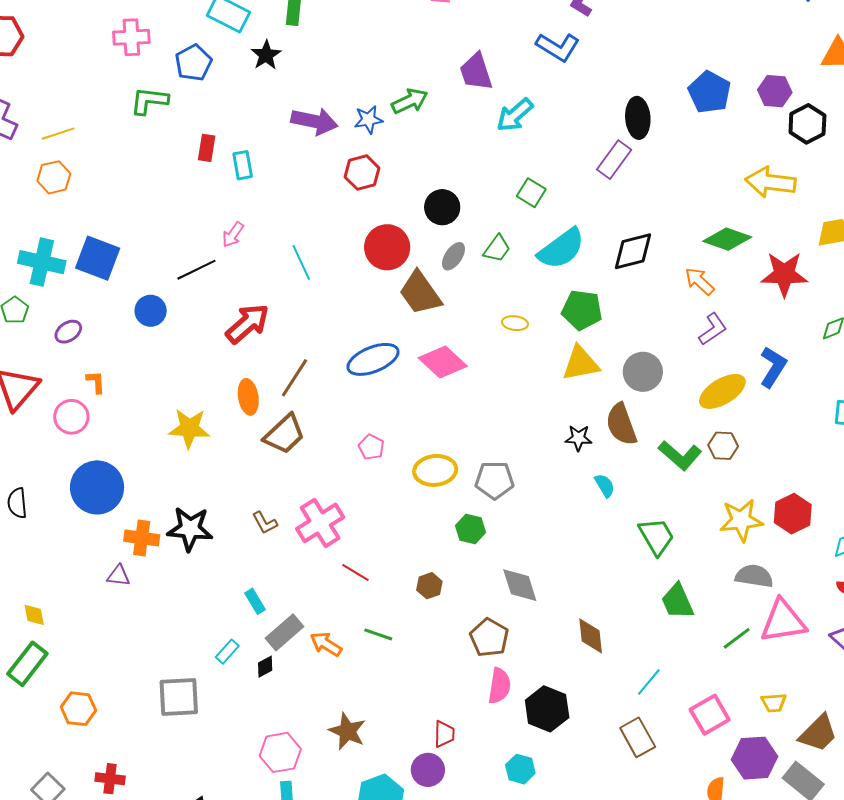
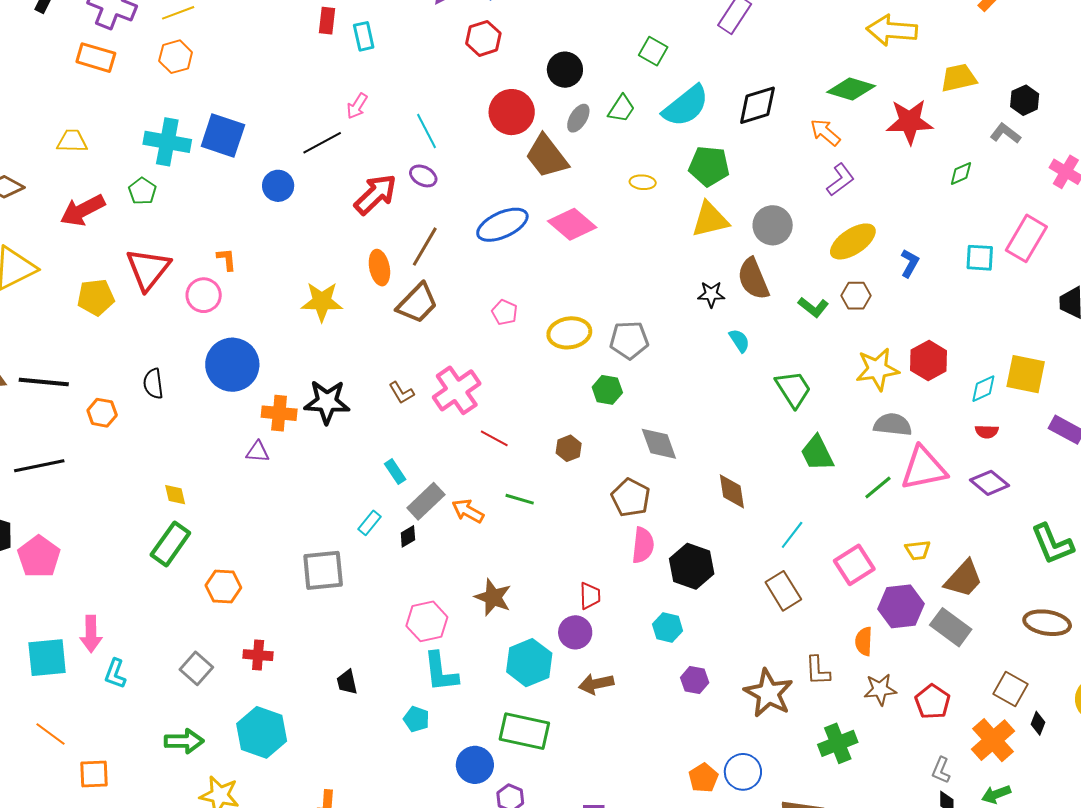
purple ellipse: (68, 332) -> (423, 176), moved, turned 64
blue L-shape: (773, 367) -> (910, 263), moved, size x0.7
green L-shape: (680, 455) -> (813, 307), size x0.7

